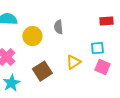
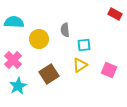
red rectangle: (106, 21) -> (115, 14), moved, turned 32
cyan square: (97, 48) -> (84, 45), moved

